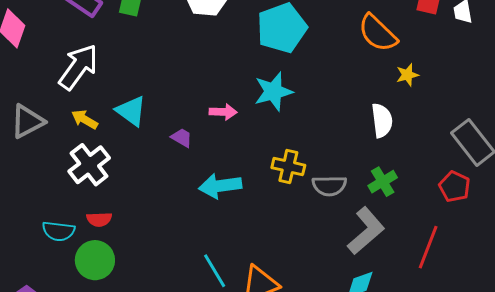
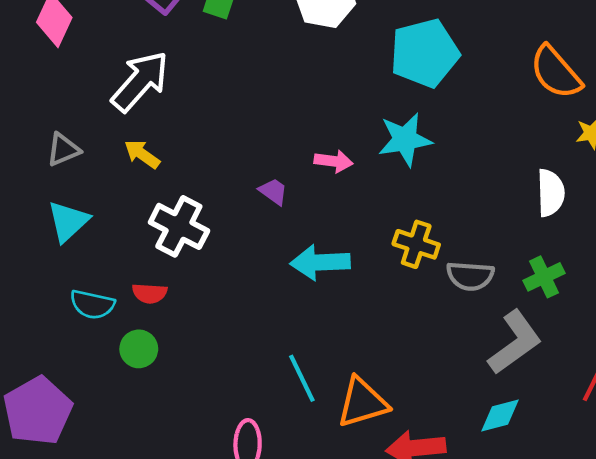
cyan triangle: (131, 111) -> (68, 221), moved, turned 36
gray triangle: (27, 121) -> (63, 150), size x0.7
white cross: (89, 165) -> (179, 226), moved, turned -30
green circle: (95, 260) -> (139, 349), size x0.7

